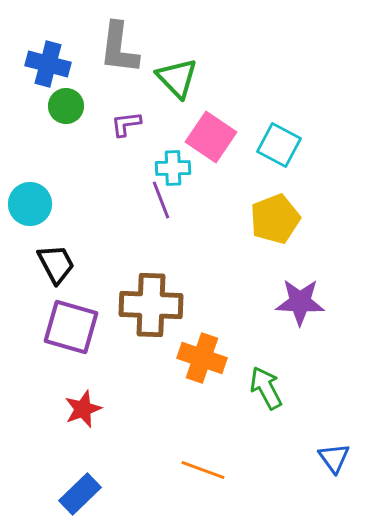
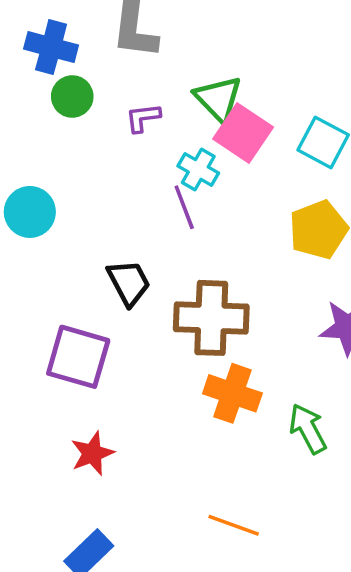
green triangle: (177, 78) -> (218, 99), moved
cyan cross: (173, 168) -> (198, 170), turned 32
black trapezoid: (56, 264) -> (129, 283), moved
brown cross: (151, 305) -> (211, 318), moved

